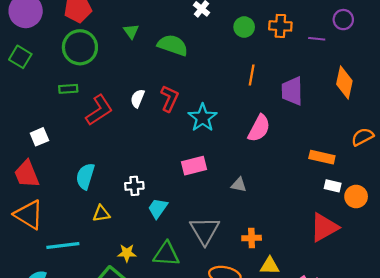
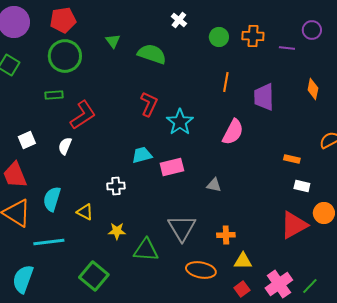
orange diamond: (344, 82) -> (313, 89), size x0.7
white semicircle: (138, 98) -> (65, 146), moved
orange rectangle: (322, 157) -> (292, 159), size x0.7
cyan semicircle: (85, 176) -> (52, 199), moved
orange circle: (356, 197) -> (324, 213), moved
cyan trapezoid: (158, 208) -> (142, 155), moved, turned 40
yellow triangle: (101, 214) -> (85, 212), turned 36
yellow star: (127, 253) -> (117, 231), moved

